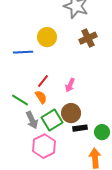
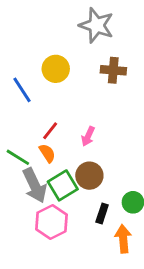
brown cross: (88, 38) -> (113, 70), turned 30
blue line: (23, 52) -> (22, 90), turned 60
gray arrow: (32, 120) -> (35, 185), size x1.4
black rectangle: (80, 128) -> (102, 214), moved, turned -64

